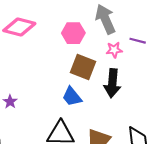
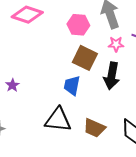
blue trapezoid: (72, 97) -> (72, 85), turned 45

